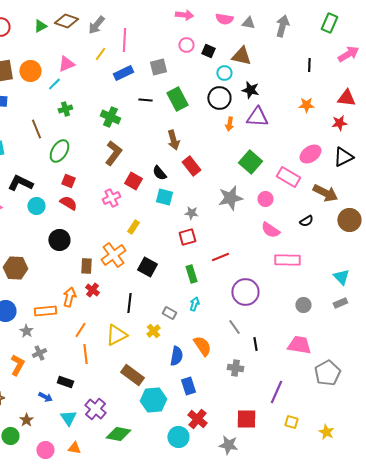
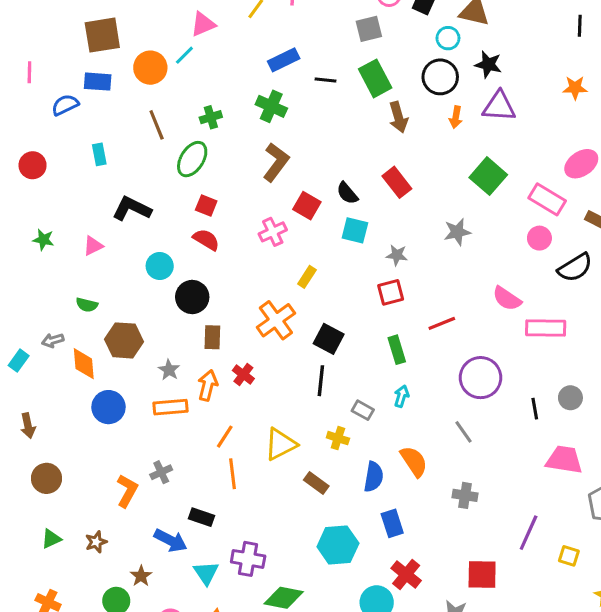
gray square: (158, 67) -> (369, 29), moved
orange circle: (30, 71) -> (150, 68), moved
blue rectangle: (123, 73) -> (284, 60), moved
green cross: (65, 109) -> (211, 117), moved
brown arrow: (173, 140) -> (398, 117), moved
gray star: (230, 198) -> (457, 232), size x0.7
pink circle: (265, 199) -> (539, 238), moved
cyan circle: (36, 206) -> (160, 266), moved
black semicircle: (306, 221) -> (575, 268), size x1.6
pink semicircle: (270, 230) -> (507, 299), moved
brown rectangle: (86, 266) -> (212, 337), moved
black line: (129, 303) -> (321, 381), moved
gray star: (26, 331) -> (169, 370), moved
yellow cross: (153, 331) -> (338, 438), turned -32
black line: (255, 344) -> (535, 409), moved
brown rectangle: (132, 375) -> (316, 483), moved, size x0.7
blue arrow: (45, 397) -> (171, 540), size x1.5
purple cross: (95, 409) -> (248, 559), turned -30
yellow square: (291, 422) -> (569, 556), moved

